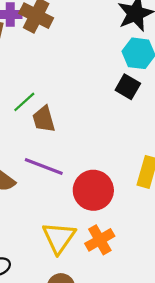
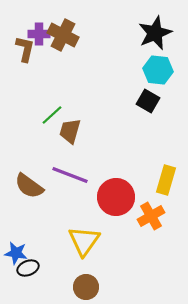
brown trapezoid: (44, 119) -> (70, 131), turned 32
orange cross: (100, 240) -> (151, 216), moved

